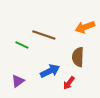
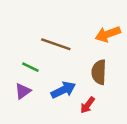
green line: (22, 45) -> (30, 67), moved
purple triangle: (18, 81) -> (23, 91), moved

